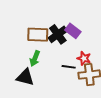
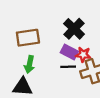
purple rectangle: (73, 31) -> (69, 52), moved
black cross: (58, 34) -> (74, 29), moved

